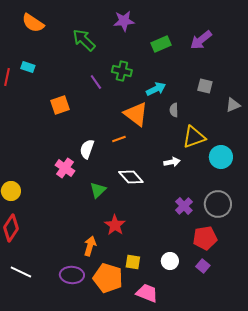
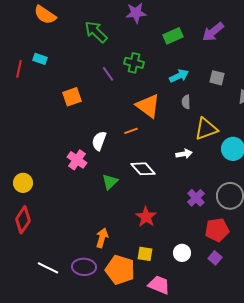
cyan arrow: (156, 89) -> (179, 76), moved
red star: (115, 225) -> (146, 217), moved
white line: (21, 272) -> (48, 268), moved

